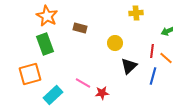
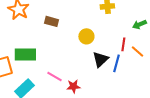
green rectangle: (45, 44) -> (25, 54), moved, turned -70
blue line: (153, 76) -> (116, 63), moved

